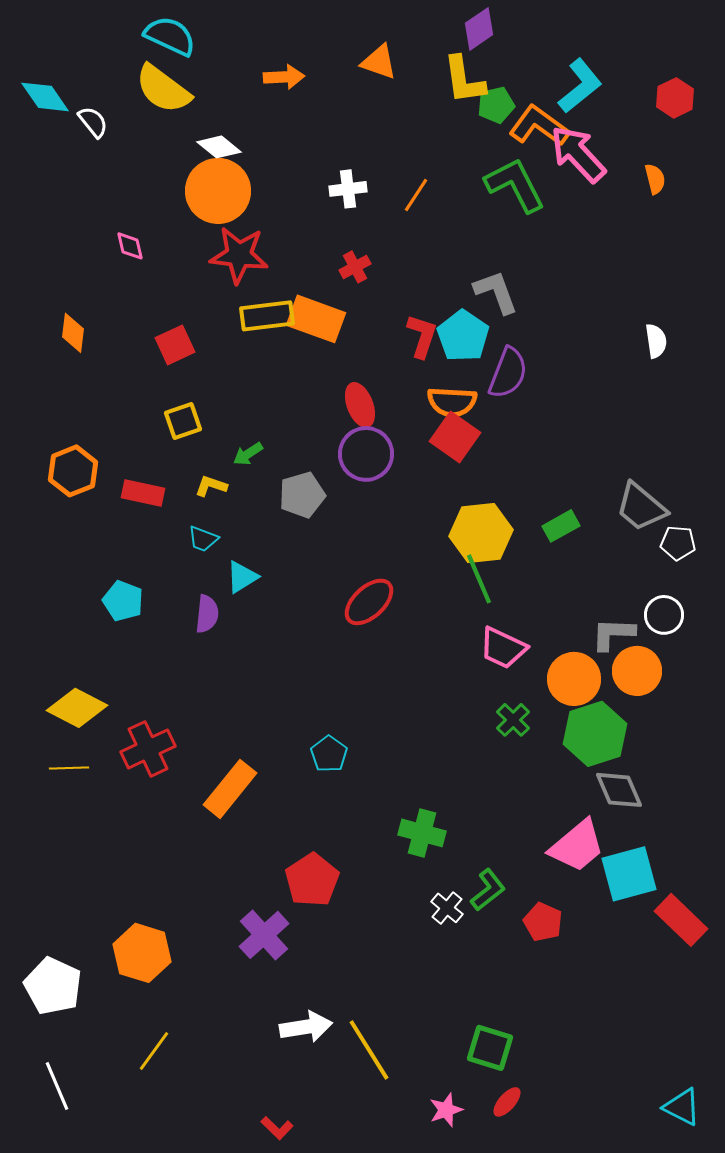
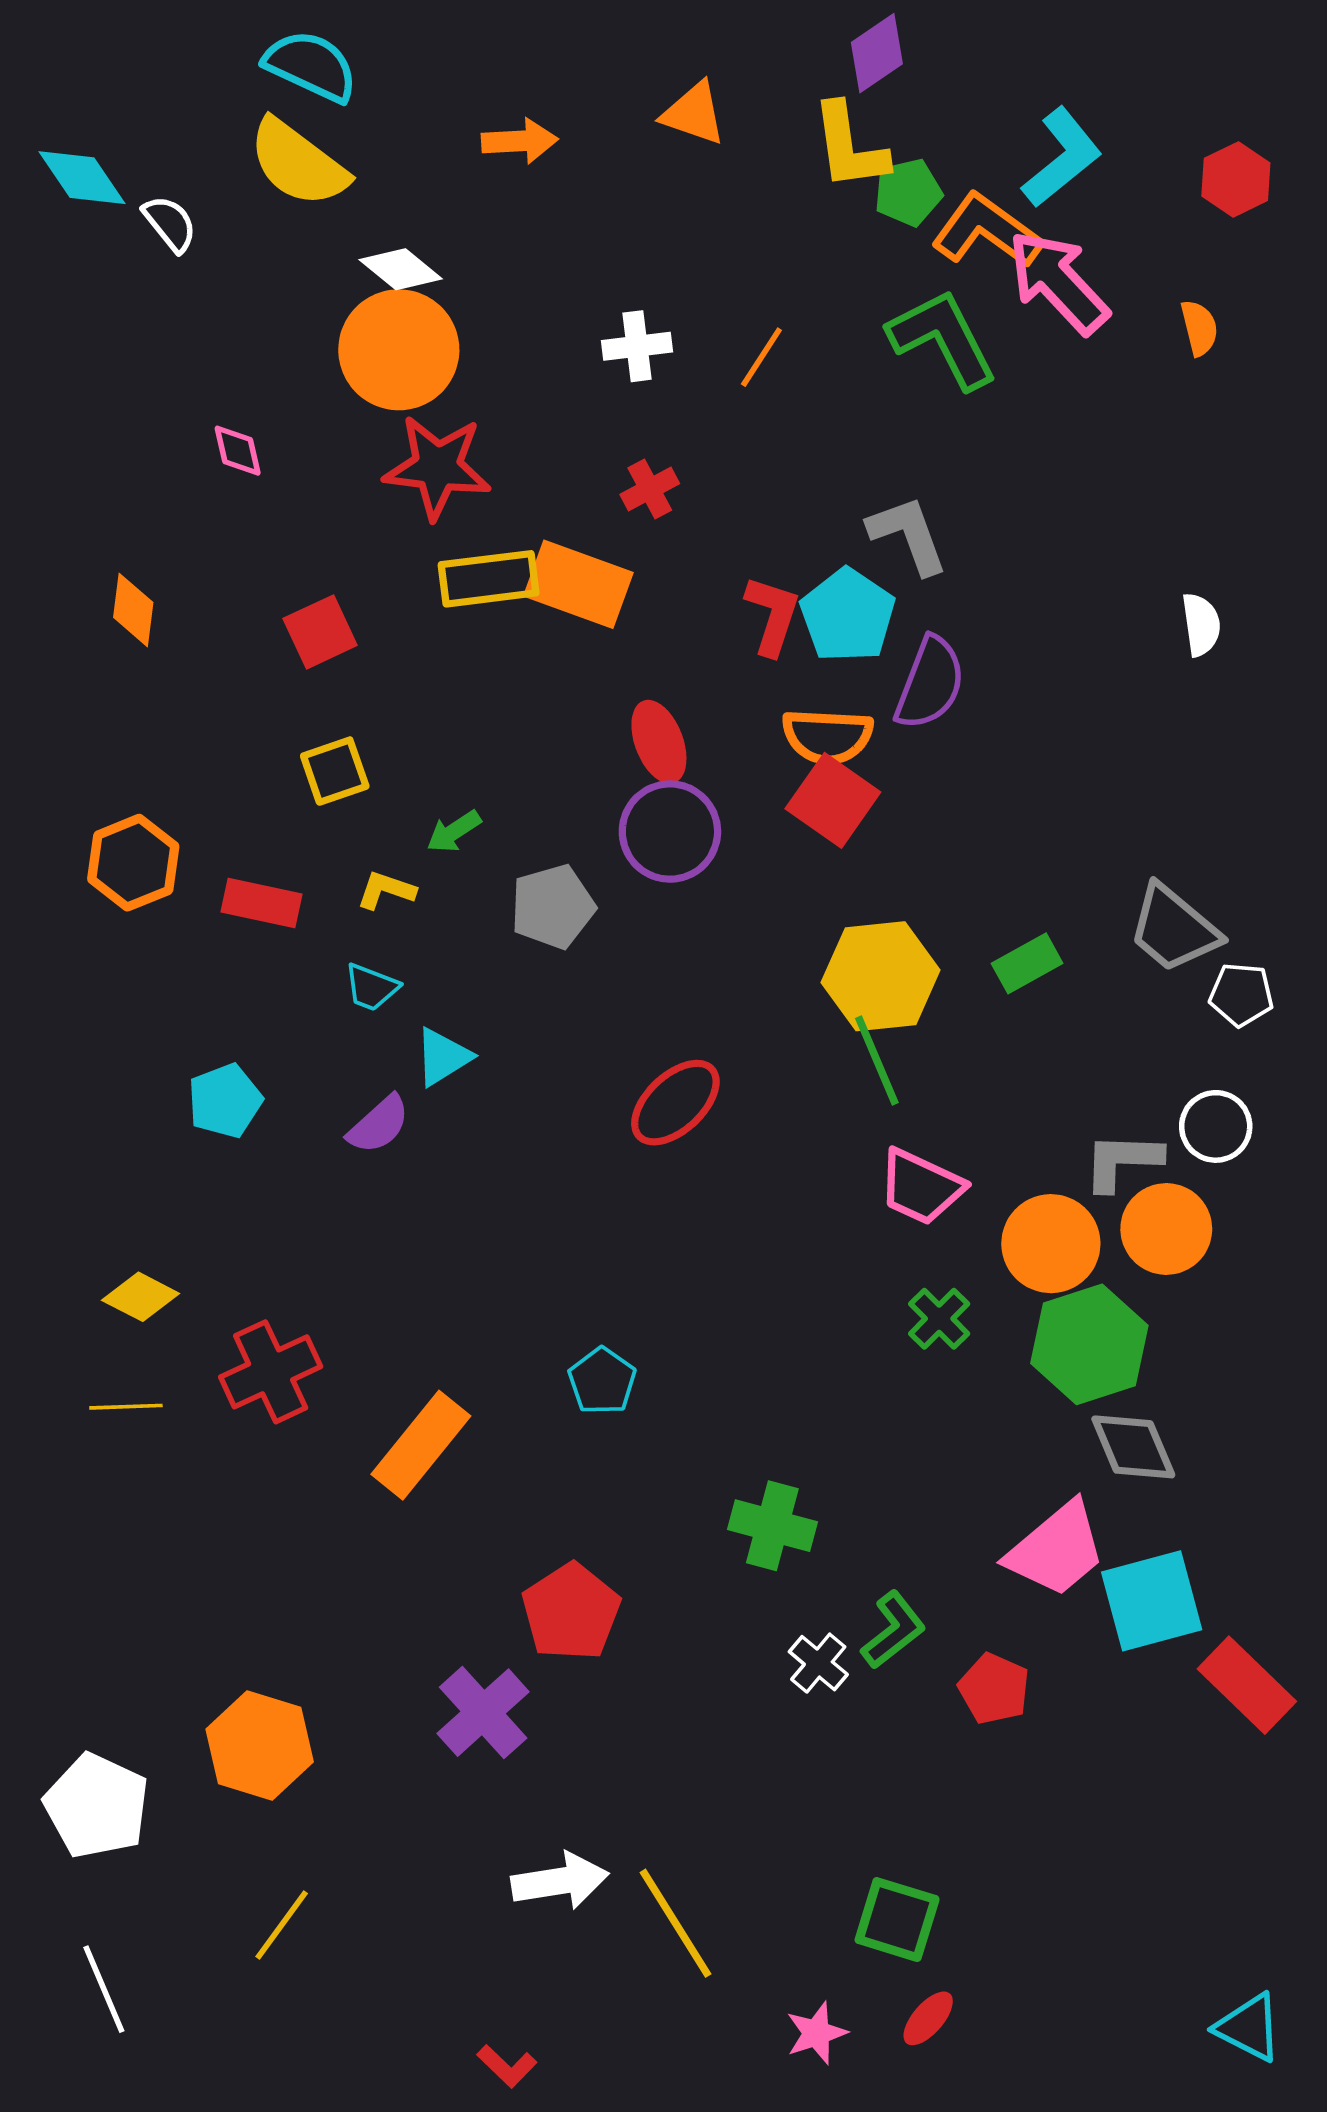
cyan pentagon: (123, 601) -> (225, 1101), turned 30
purple semicircle: (207, 614) -> (379, 1125), turned 42
yellow diamond: (77, 708) -> (141, 1297), size x0.7

